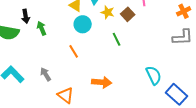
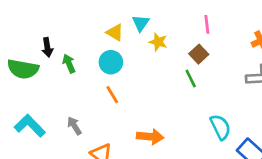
brown square: (128, 14) -> (199, 54), moved
cyan circle: (83, 24) -> (111, 62), moved
green line: (117, 39) -> (191, 78), moved

